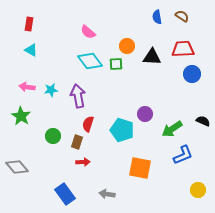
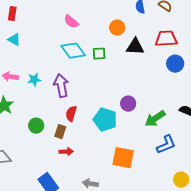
orange circle: (127, 46) -> (117, 28), moved

